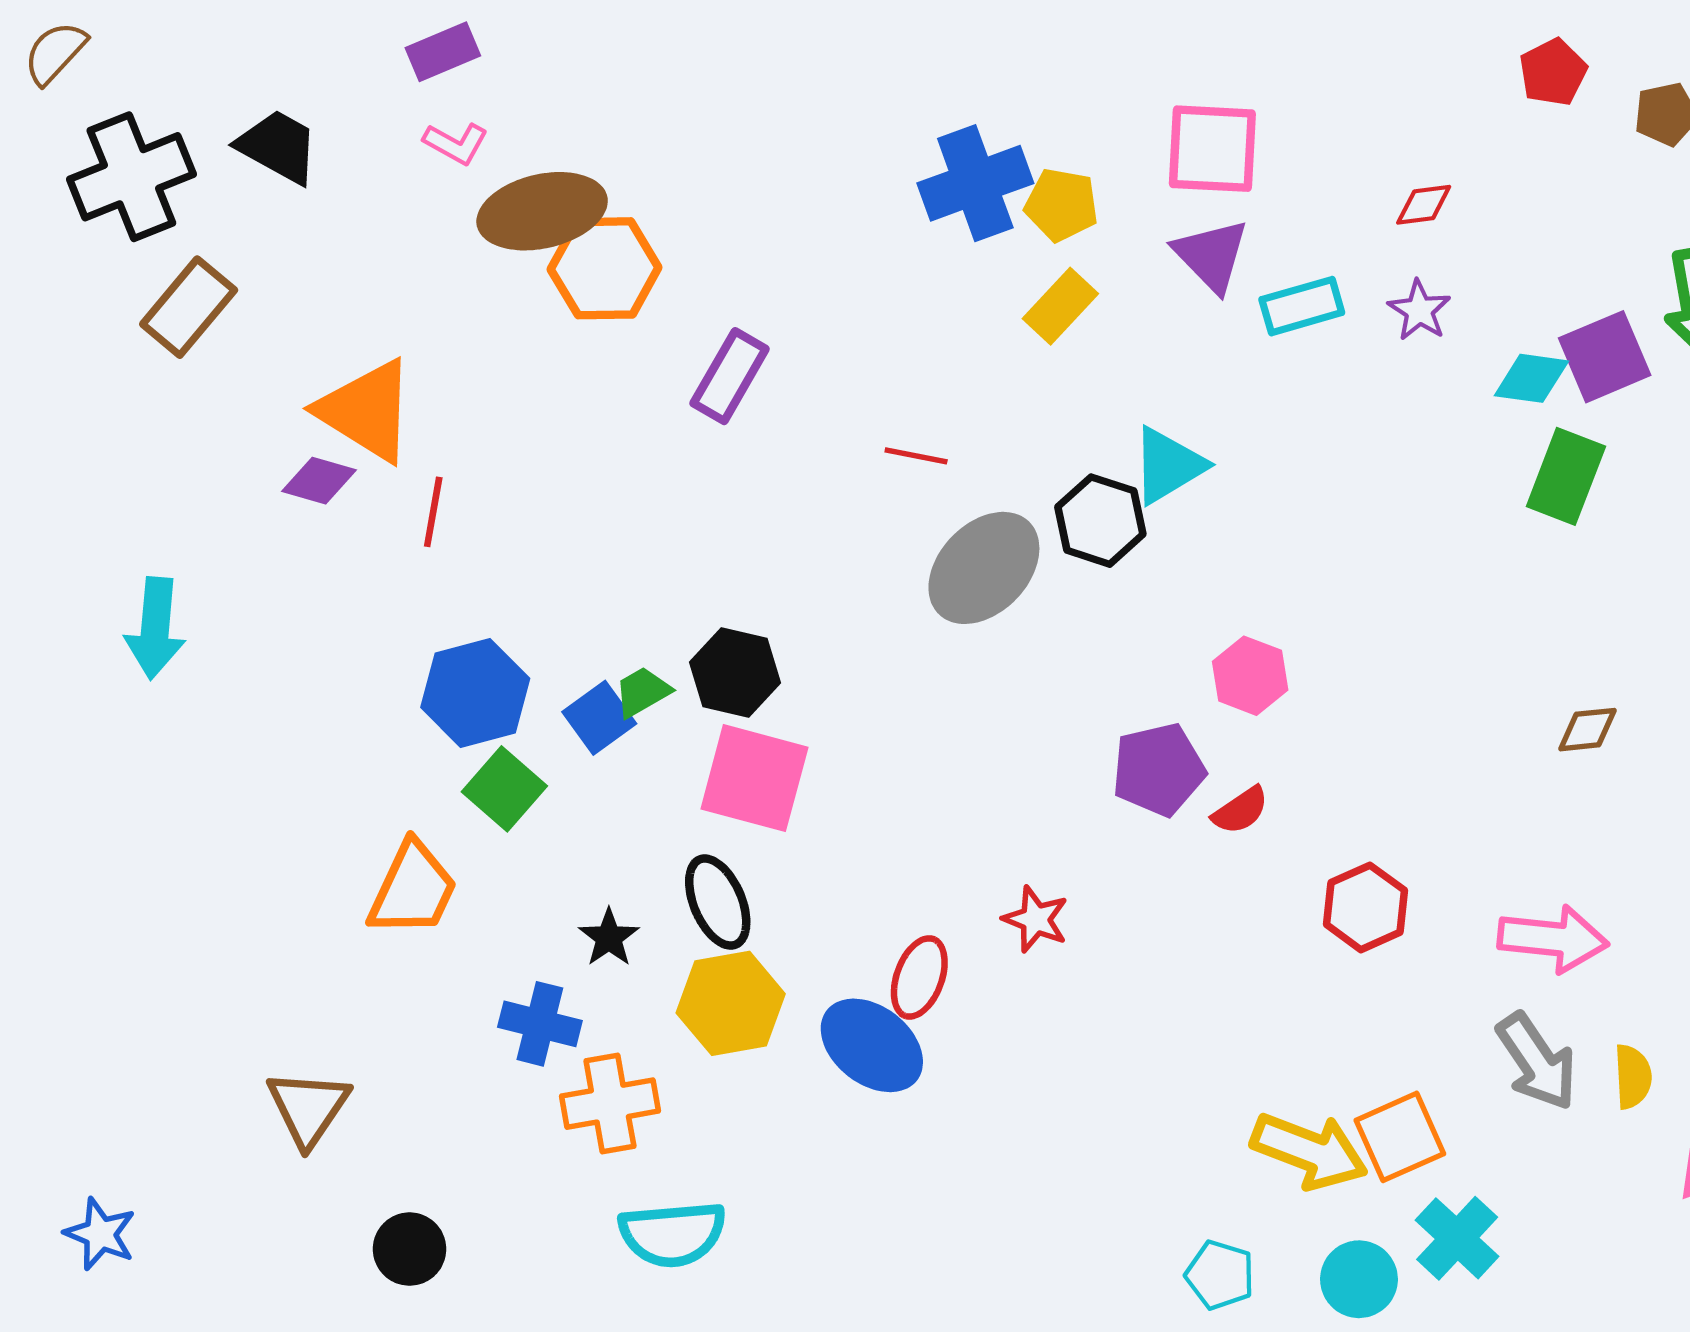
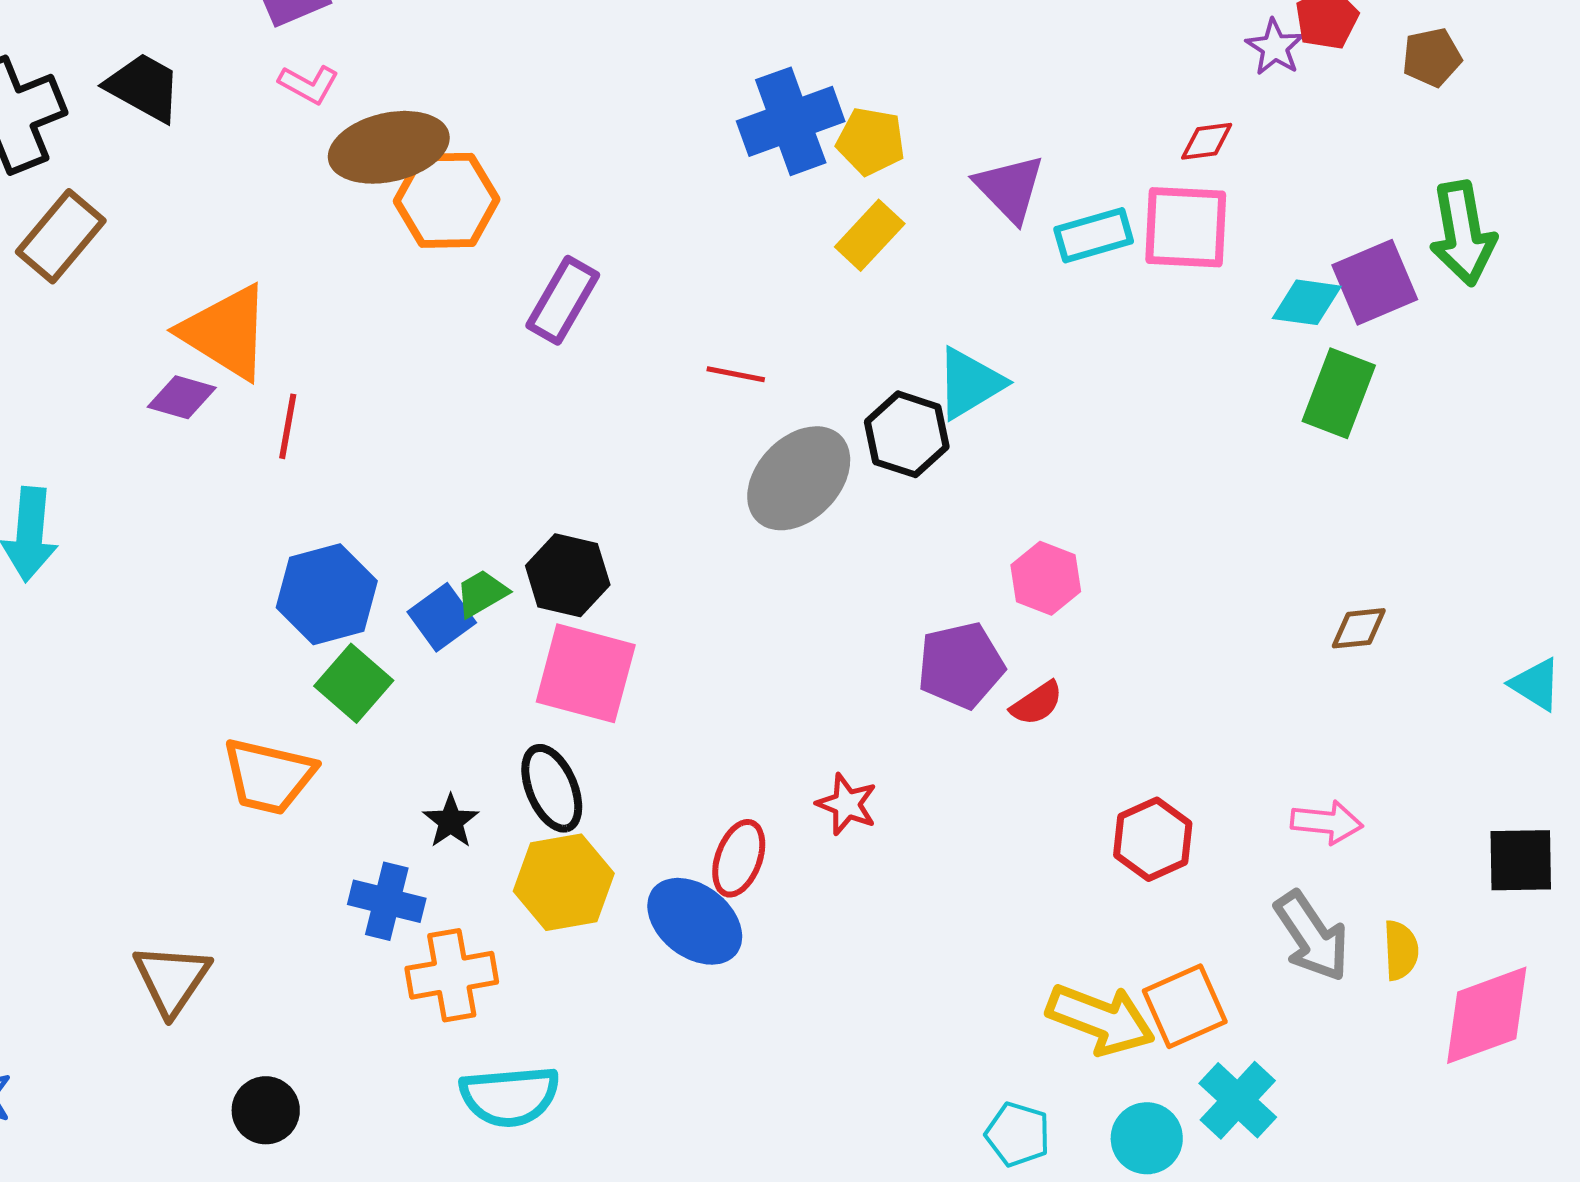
pink square: (1212, 149) -> (1186, 227), moved
purple star: (1419, 310) -> (1275, 47), moved
orange trapezoid: (413, 889) -> (269, 776), turned 78
red hexagon: (1365, 907) -> (1153, 839), moved
pink arrow: (1553, 939) -> (1327, 822), size x0.7

